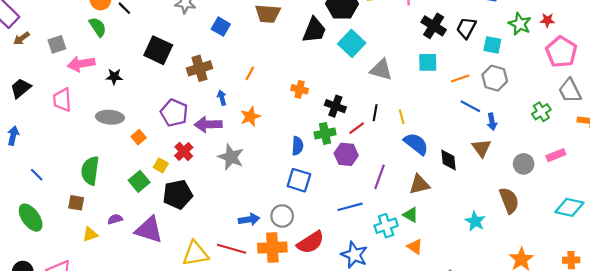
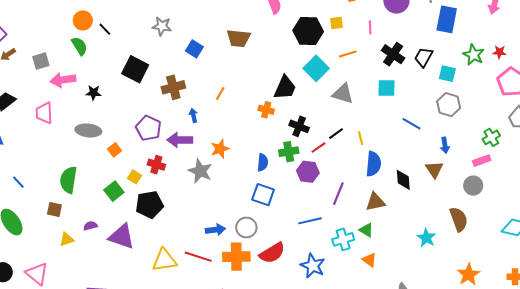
black trapezoid: (314, 30) -> (285, 88), moved
orange line: (460, 78) -> (348, 54), moved
blue line: (470, 106) -> (411, 124), moved
black line: (375, 113) -> (336, 134), turned 42
orange star: (250, 117) -> (220, 149), moved
blue semicircle: (416, 144) -> (373, 164), turned 55
red cross: (184, 151) -> (156, 165), turned -30
pink rectangle: (556, 155) -> (482, 161), moved

